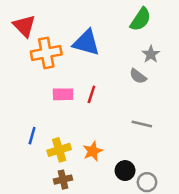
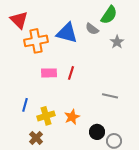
gray semicircle: (138, 76) -> (92, 29), moved
brown cross: (63, 180) -> (36, 138), moved, turned -32

